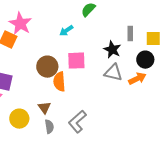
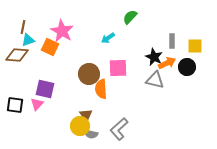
orange arrow: (137, 79) -> (167, 63), moved
yellow circle: (19, 119) -> (80, 126), moved
gray semicircle: (49, 127) -> (91, 134), turned 112

